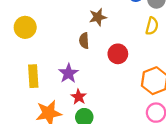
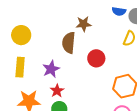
yellow circle: (25, 27) -> (21, 35), moved
brown semicircle: (84, 41) -> (69, 43), size x1.5

